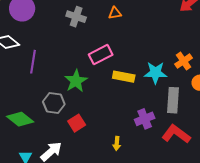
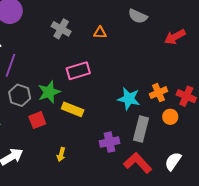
yellow rectangle: (124, 77) -> (73, 109), moved
gray hexagon: (54, 103) -> (20, 95), moved
red square: (77, 123) -> (37, 120), moved
yellow arrow: (117, 143) -> (61, 154), moved

